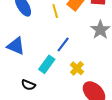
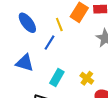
blue line: (63, 44) -> (50, 43), moved

